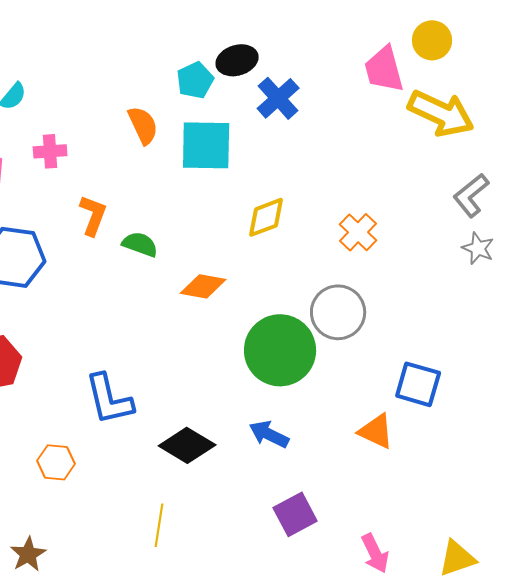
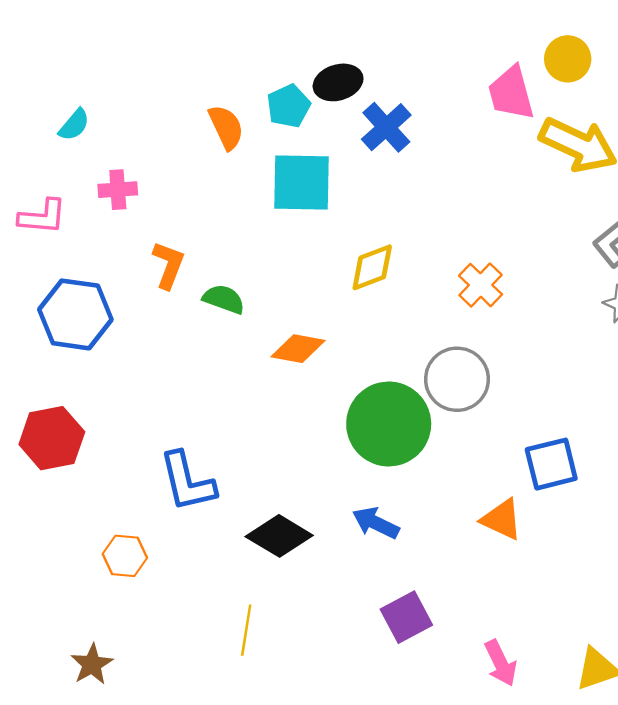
orange semicircle: (143, 125) -> (226, 127), moved
blue square: (418, 384) -> (551, 464), turned -30

